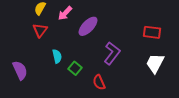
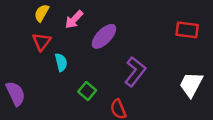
red rectangle: (152, 32) -> (187, 30), moved
cyan semicircle: (57, 56) -> (61, 62), moved

